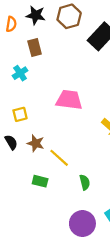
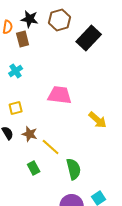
brown rectangle: (35, 48) -> (23, 39), moved
green rectangle: (40, 181) -> (34, 168), turned 48
green semicircle: (85, 182) -> (74, 169), size x1.5

